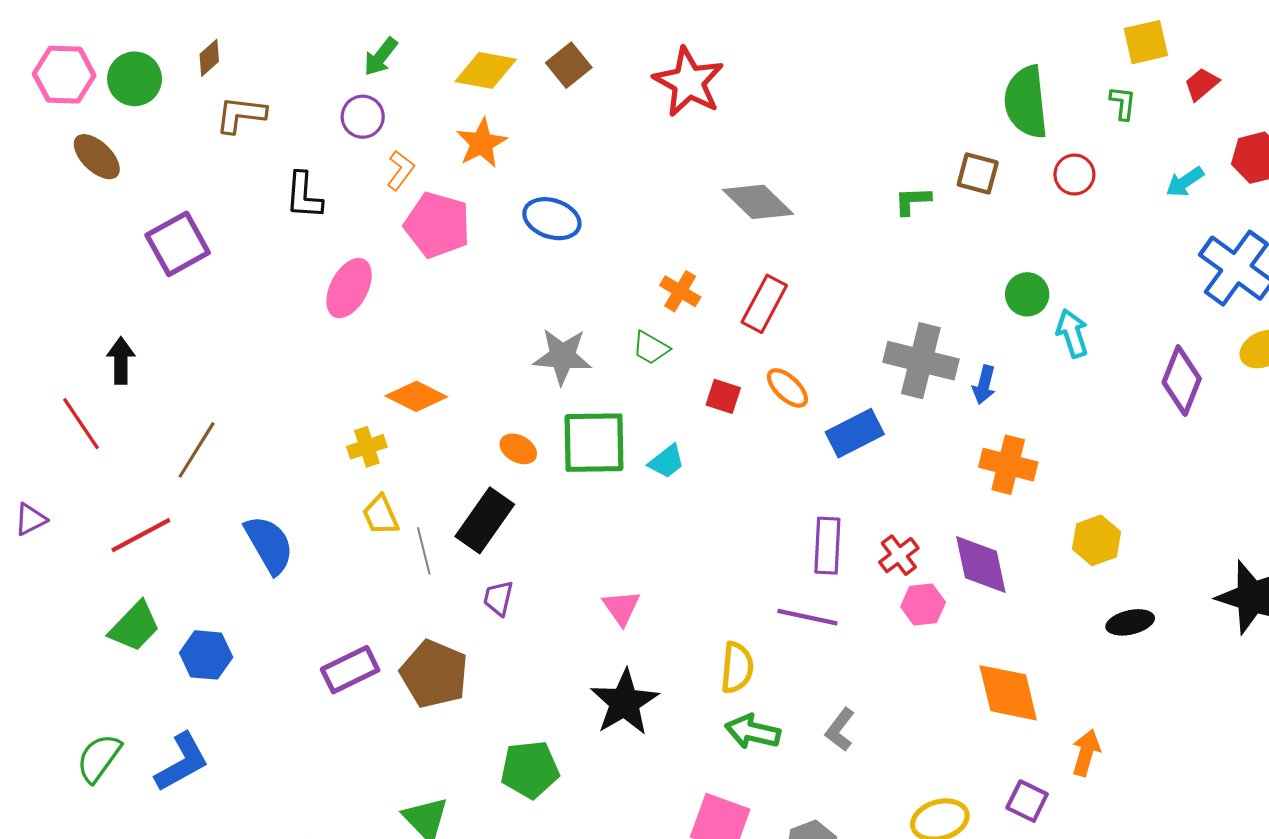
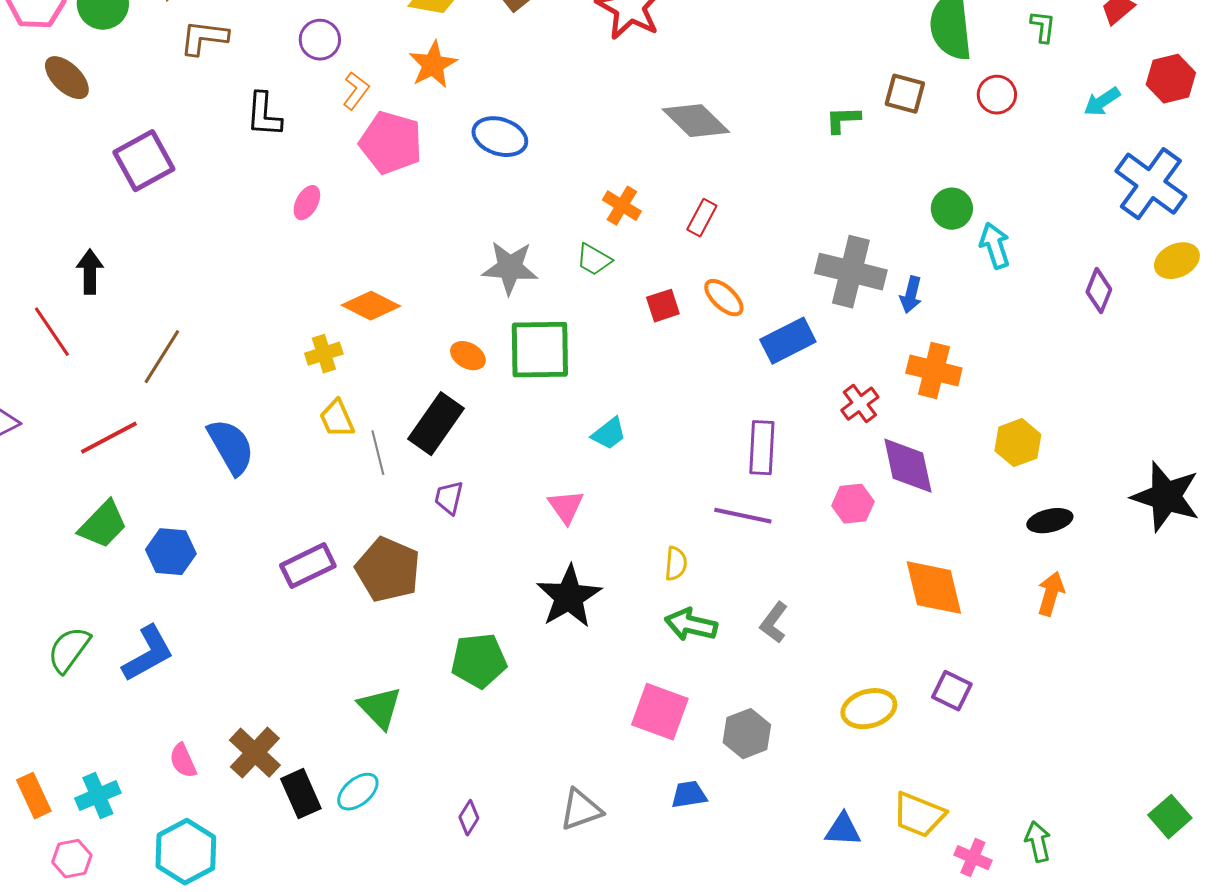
pink ellipse: (349, 288) -> (307, 203), size x0.6
red rectangle: (764, 304) -> (702, 218), size x0.7
purple diamond: (1182, 381) -> (1099, 291), size x0.7
red square: (723, 396) -> (663, 306), turned -36
cyan trapezoid: (667, 462) -> (609, 434), moved
red cross: (899, 555) -> (860, 404), moved
yellow semicircle: (737, 668) -> (676, 564), size x0.7
orange arrow: (1086, 753) -> (1051, 594), moved

